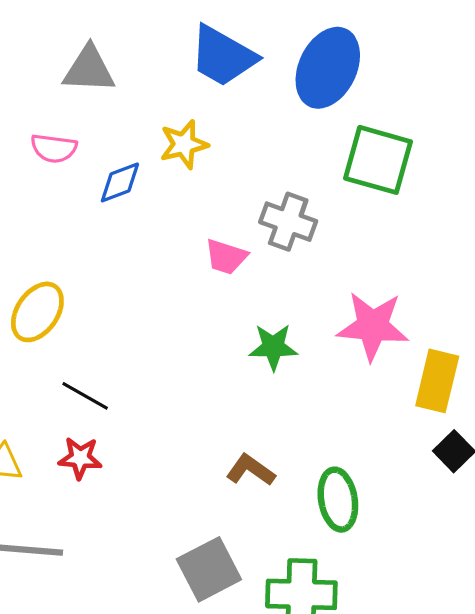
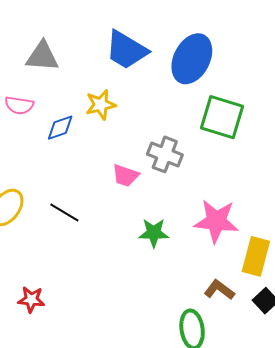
black line: (85, 396) -> (64, 212), moved
brown L-shape: (251, 470) -> (219, 290), moved

